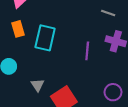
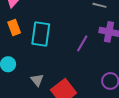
purple line: (87, 51) -> (82, 43), turned 30

